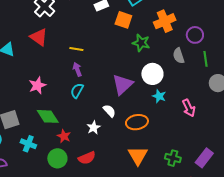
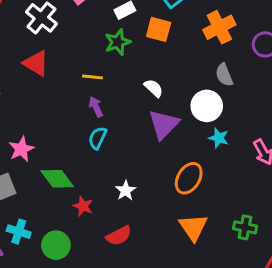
green star: (141, 43) -> (118, 42), moved, turned -30
gray semicircle: (179, 56) -> (224, 75), moved
pink star: (37, 85) -> (21, 149), moved
white semicircle: (109, 111) -> (154, 88), moved
orange ellipse: (137, 122) -> (189, 178), turned -45
cyan cross: (28, 144) -> (19, 232), moved
green circle: (57, 158) -> (56, 245), moved

